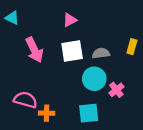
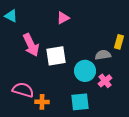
white square: (72, 51) -> (56, 56), moved
gray semicircle: (101, 53) -> (103, 55), moved

